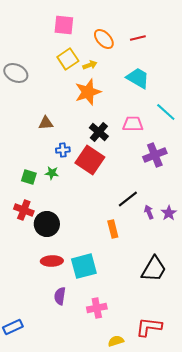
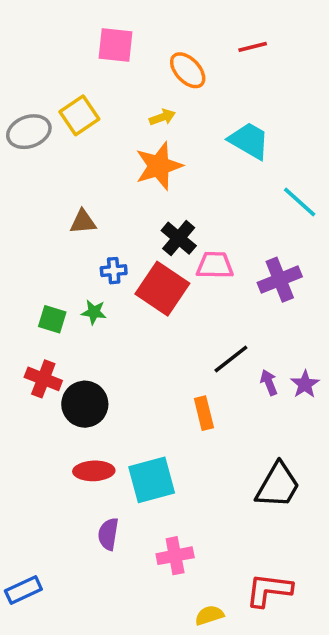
red line: (138, 38) -> (253, 47), moved
yellow square: (68, 59) -> (79, 115), moved
gray ellipse: (16, 73) -> (29, 132), turned -45
pink trapezoid: (133, 124) -> (215, 265), moved

